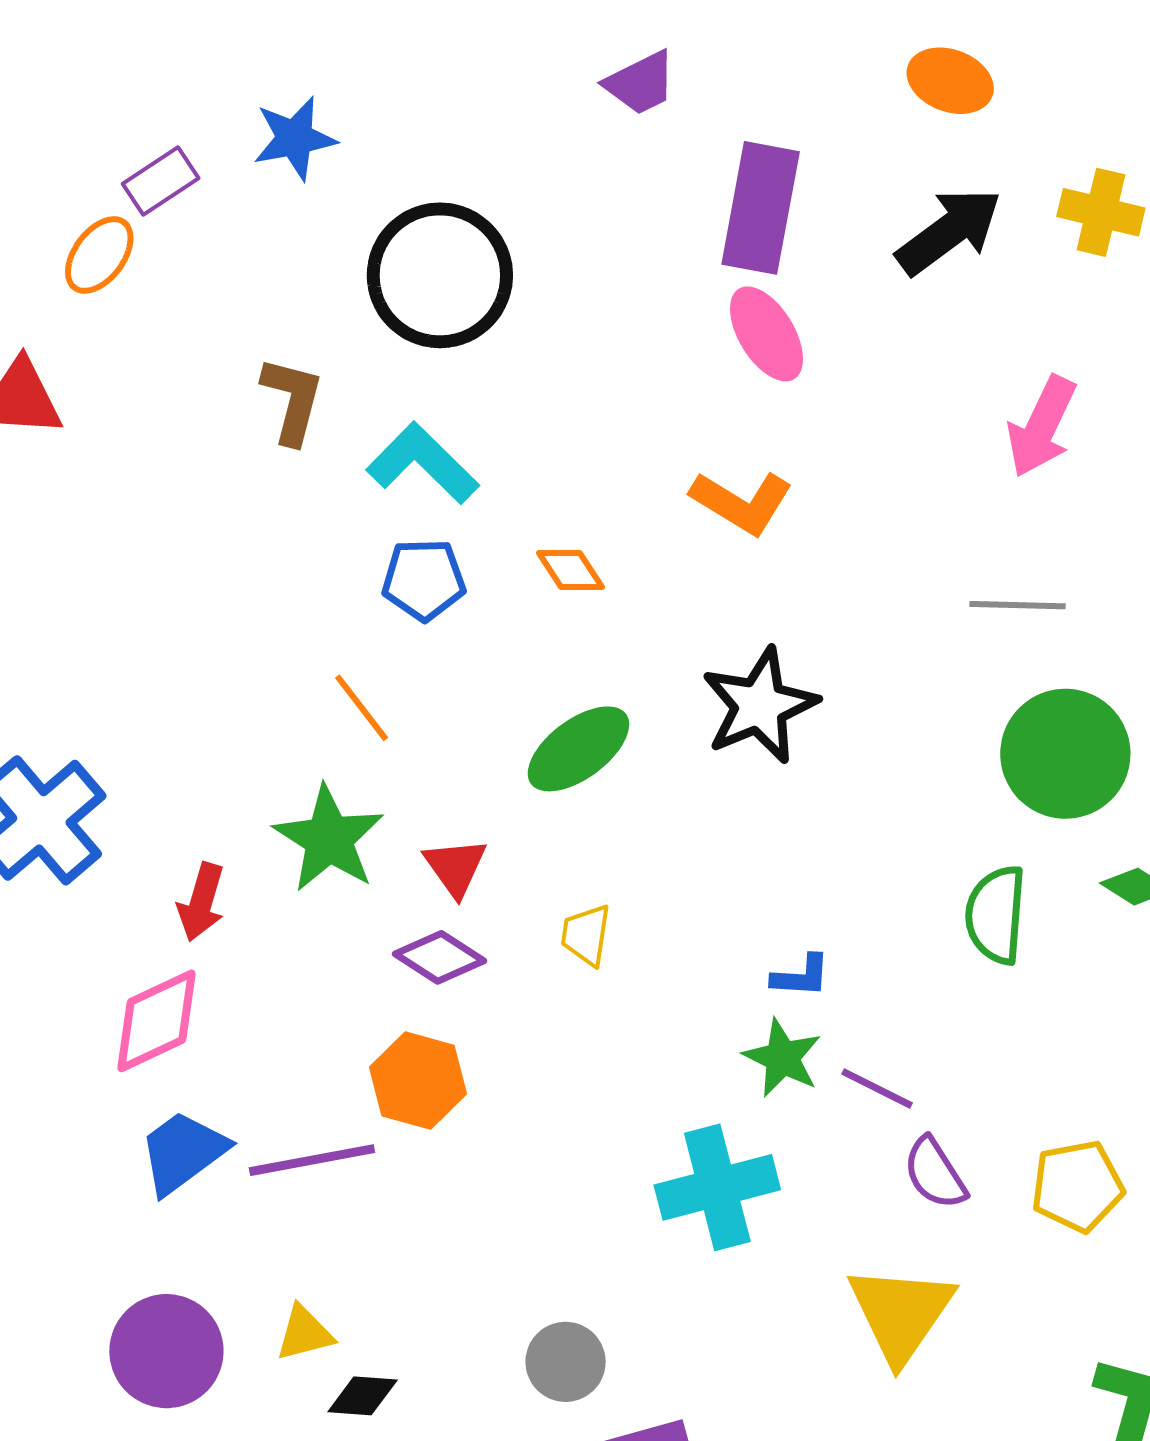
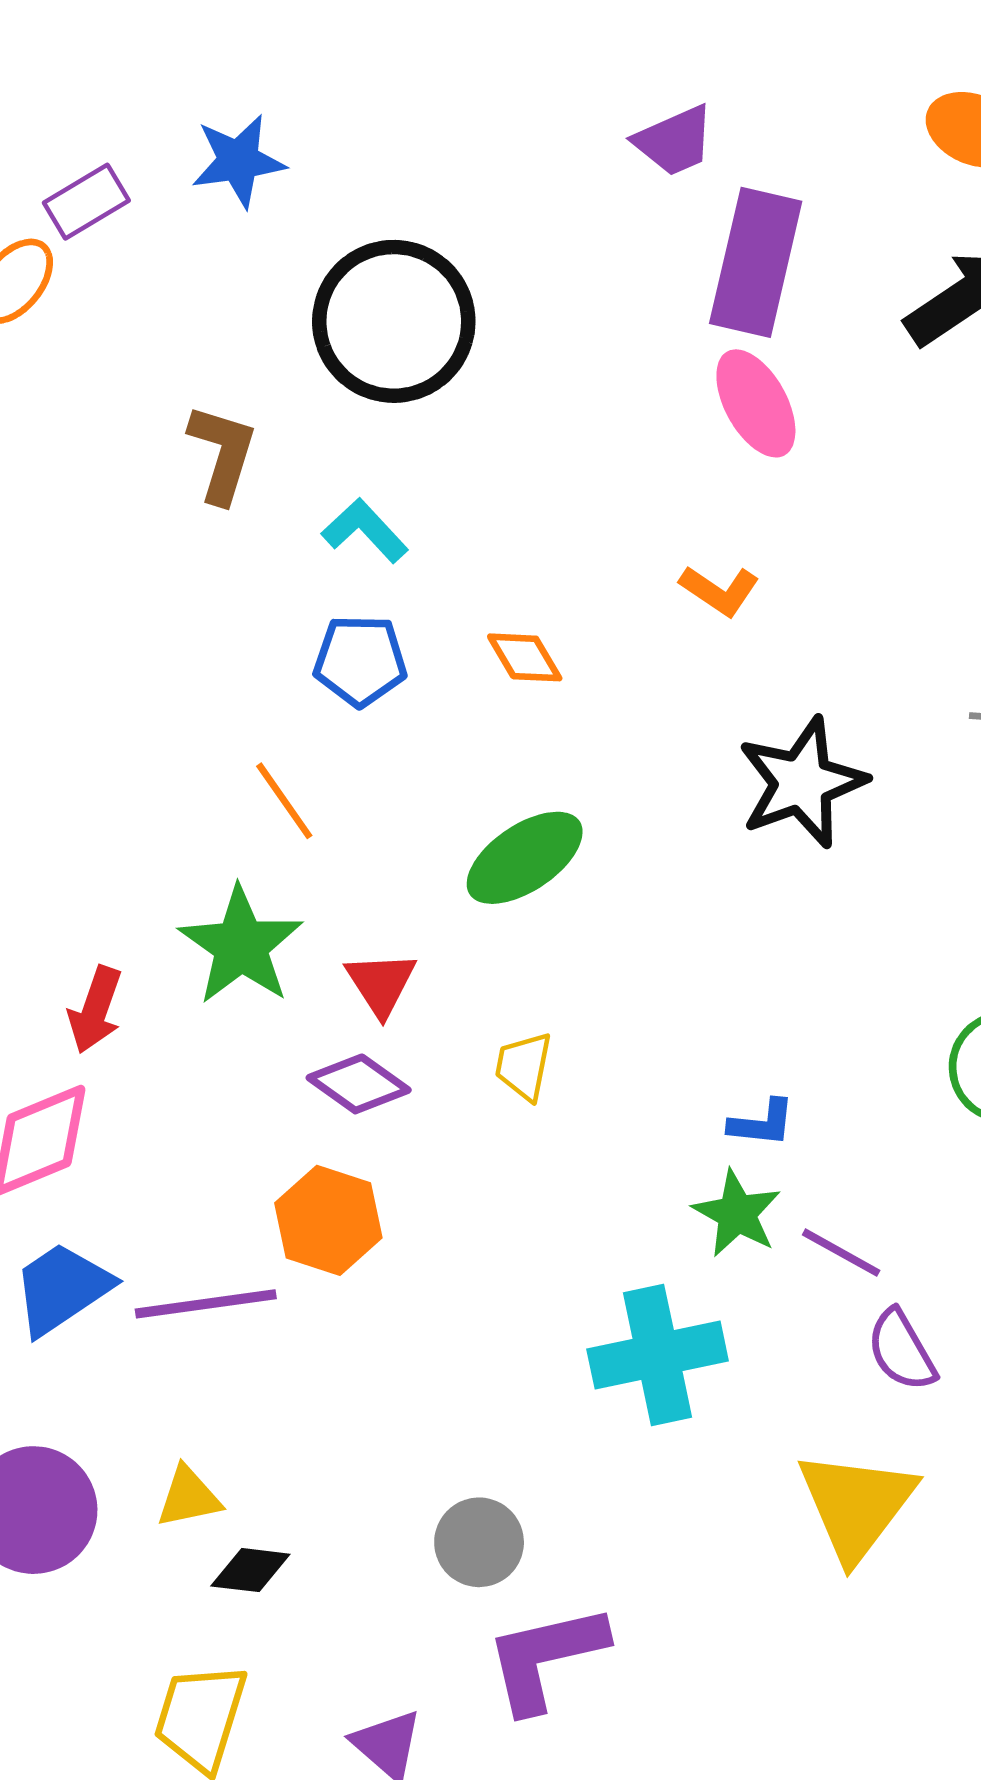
purple trapezoid: (640, 83) -> (674, 141), moved
cyan L-shape: (423, 463) -> (365, 531), size x0.7
orange L-shape: (742, 502) -> (720, 590), size x0.7
black star: (760, 706) -> (802, 783), moved

